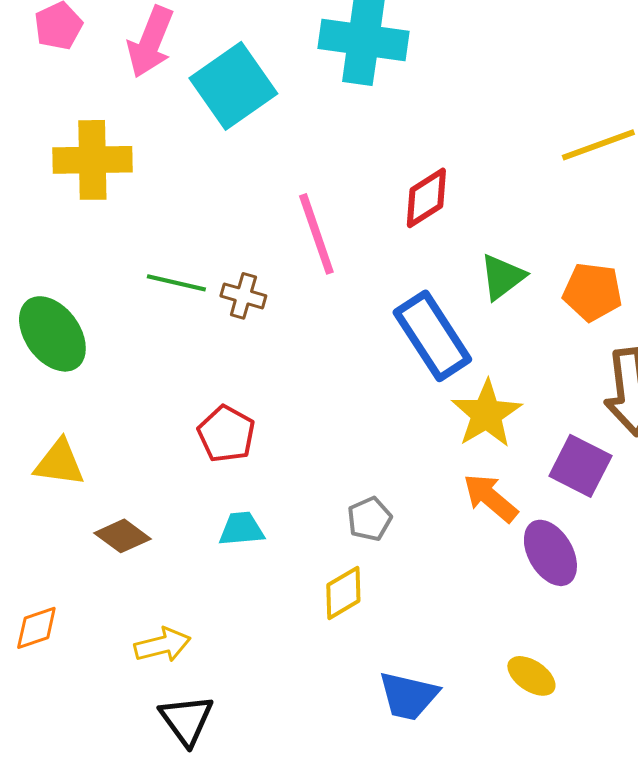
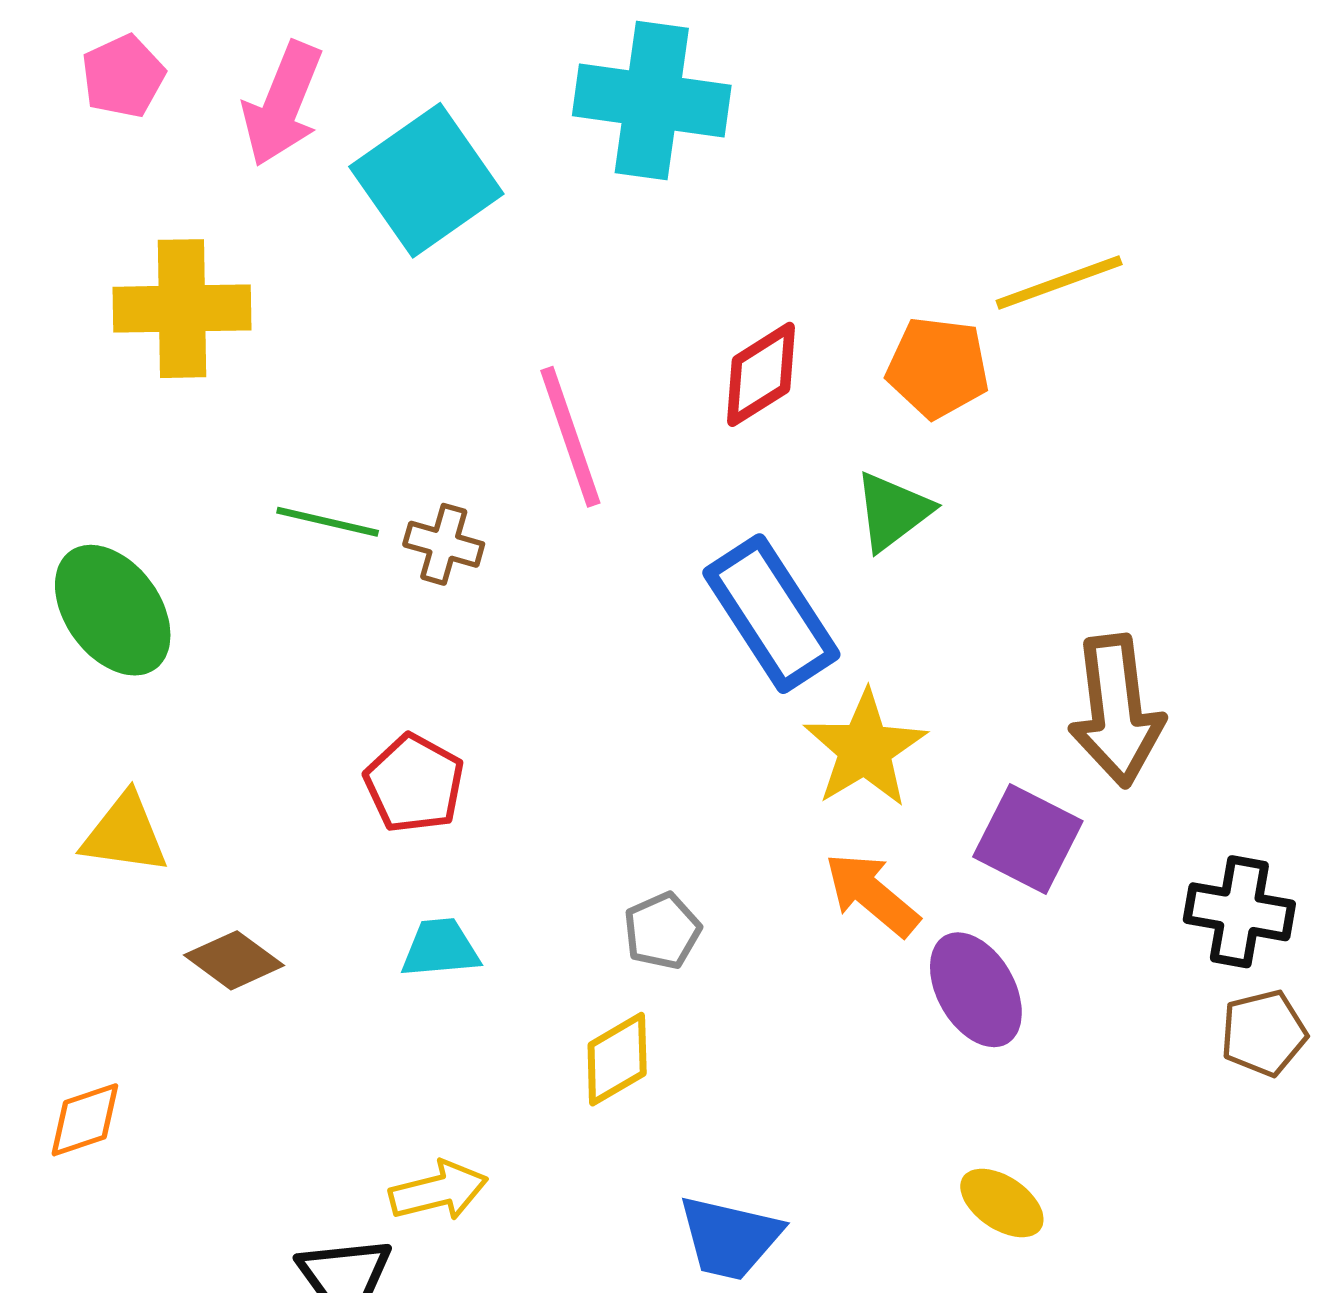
orange pentagon: (592, 292) -> (938, 367), moved
yellow arrow: (162, 645) -> (439, 1191), moved
yellow ellipse: (531, 676) -> (1002, 1203), moved

